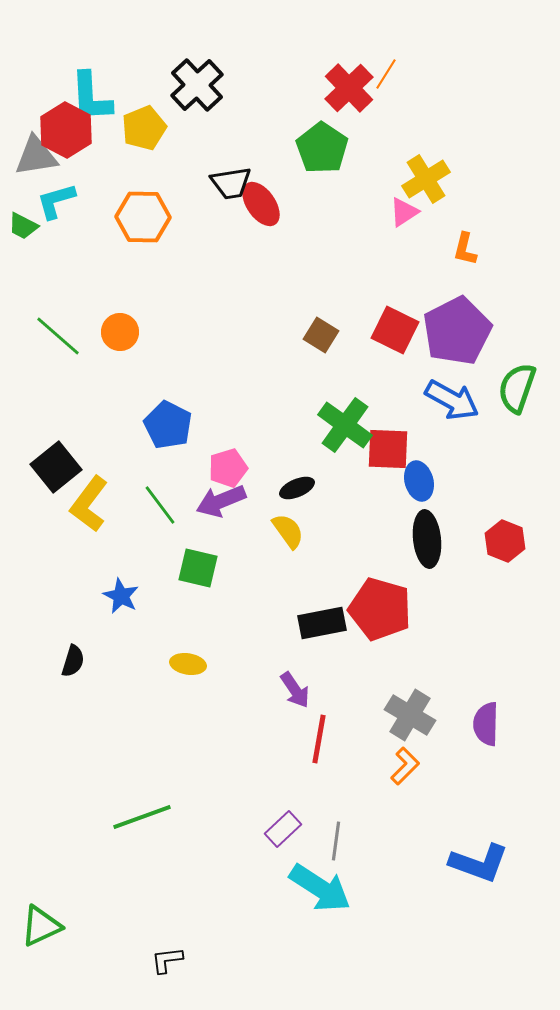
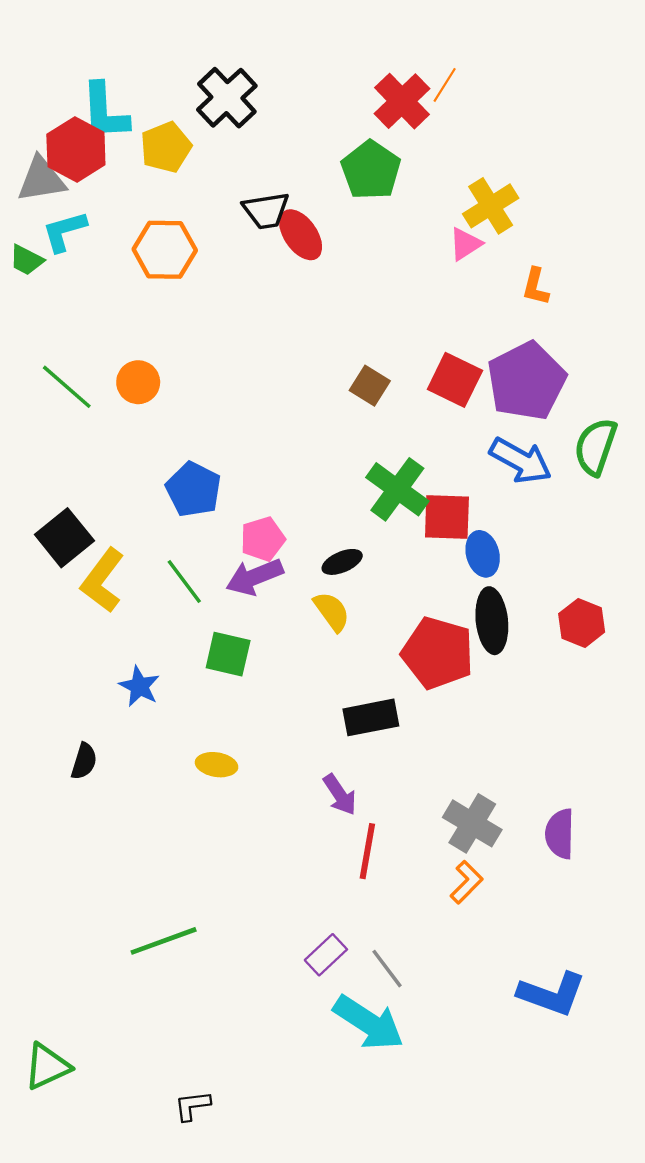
red pentagon: (380, 609) -> (438, 653), moved
gray line: (336, 841) -> (387, 969), turned -45

